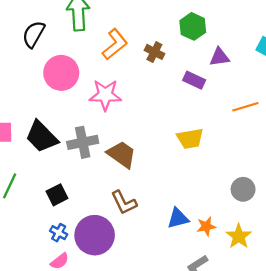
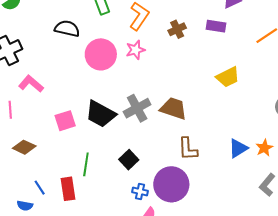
black semicircle: (34, 34) -> (67, 29), turned 90
brown cross: (154, 52) -> (177, 29), moved, turned -36
pink star: (105, 95) -> (135, 50), moved, size x0.7
brown L-shape: (124, 203) -> (188, 149), turned 40

